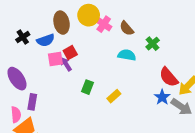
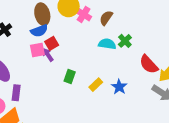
brown semicircle: (127, 28) -> (106, 18), turned 77
blue semicircle: (46, 40) -> (39, 31), moved
green cross: (153, 44) -> (125, 41), moved
blue star: (162, 97) -> (119, 87), moved

